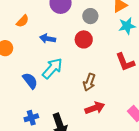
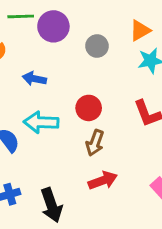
red circle: (84, 39) -> (89, 108), moved
cyan arrow: (52, 68) -> (41, 122), turned -130

